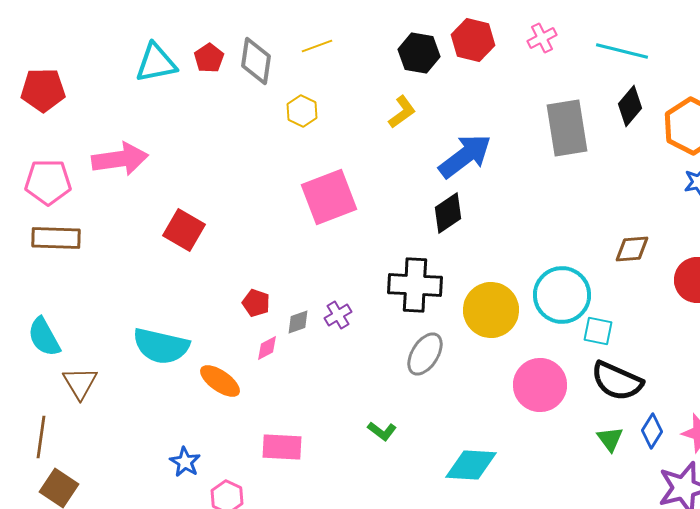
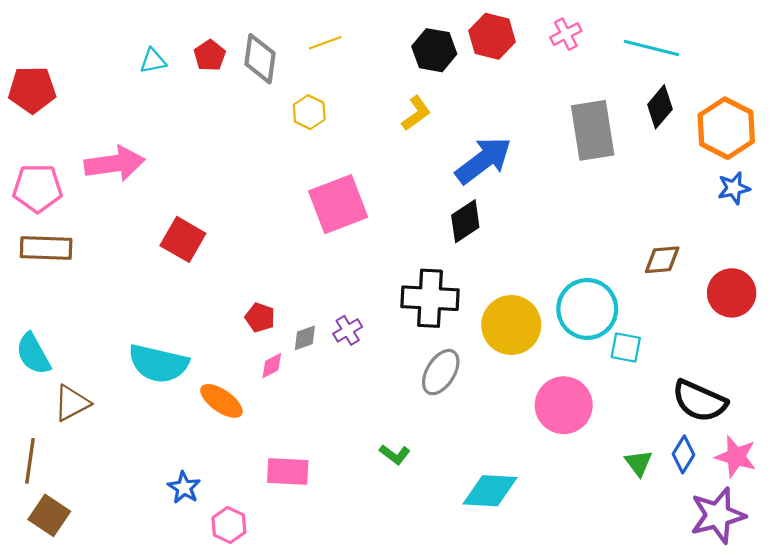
cyan triangle: (156, 63) -> (153, 61), size x0.6
black semicircle: (617, 381) -> (700, 401), moved
brown triangle: (80, 383) -> (72, 403), turned 33

